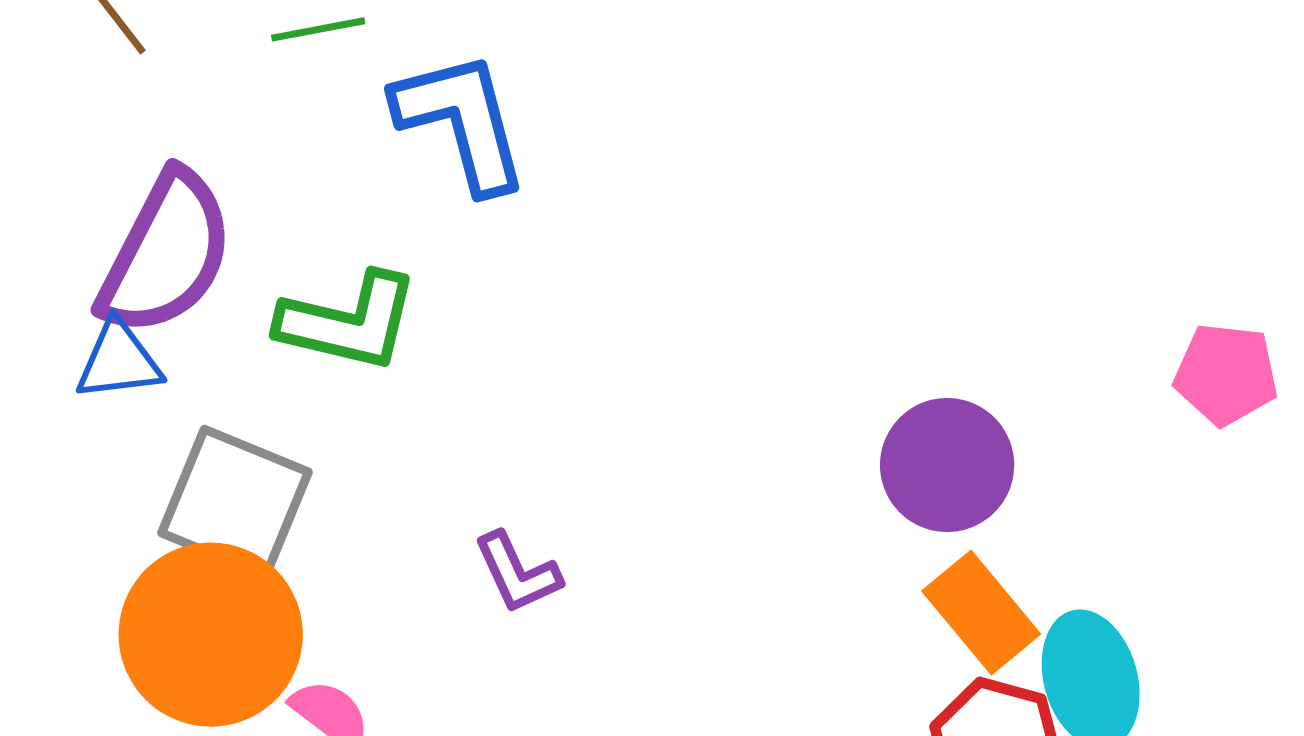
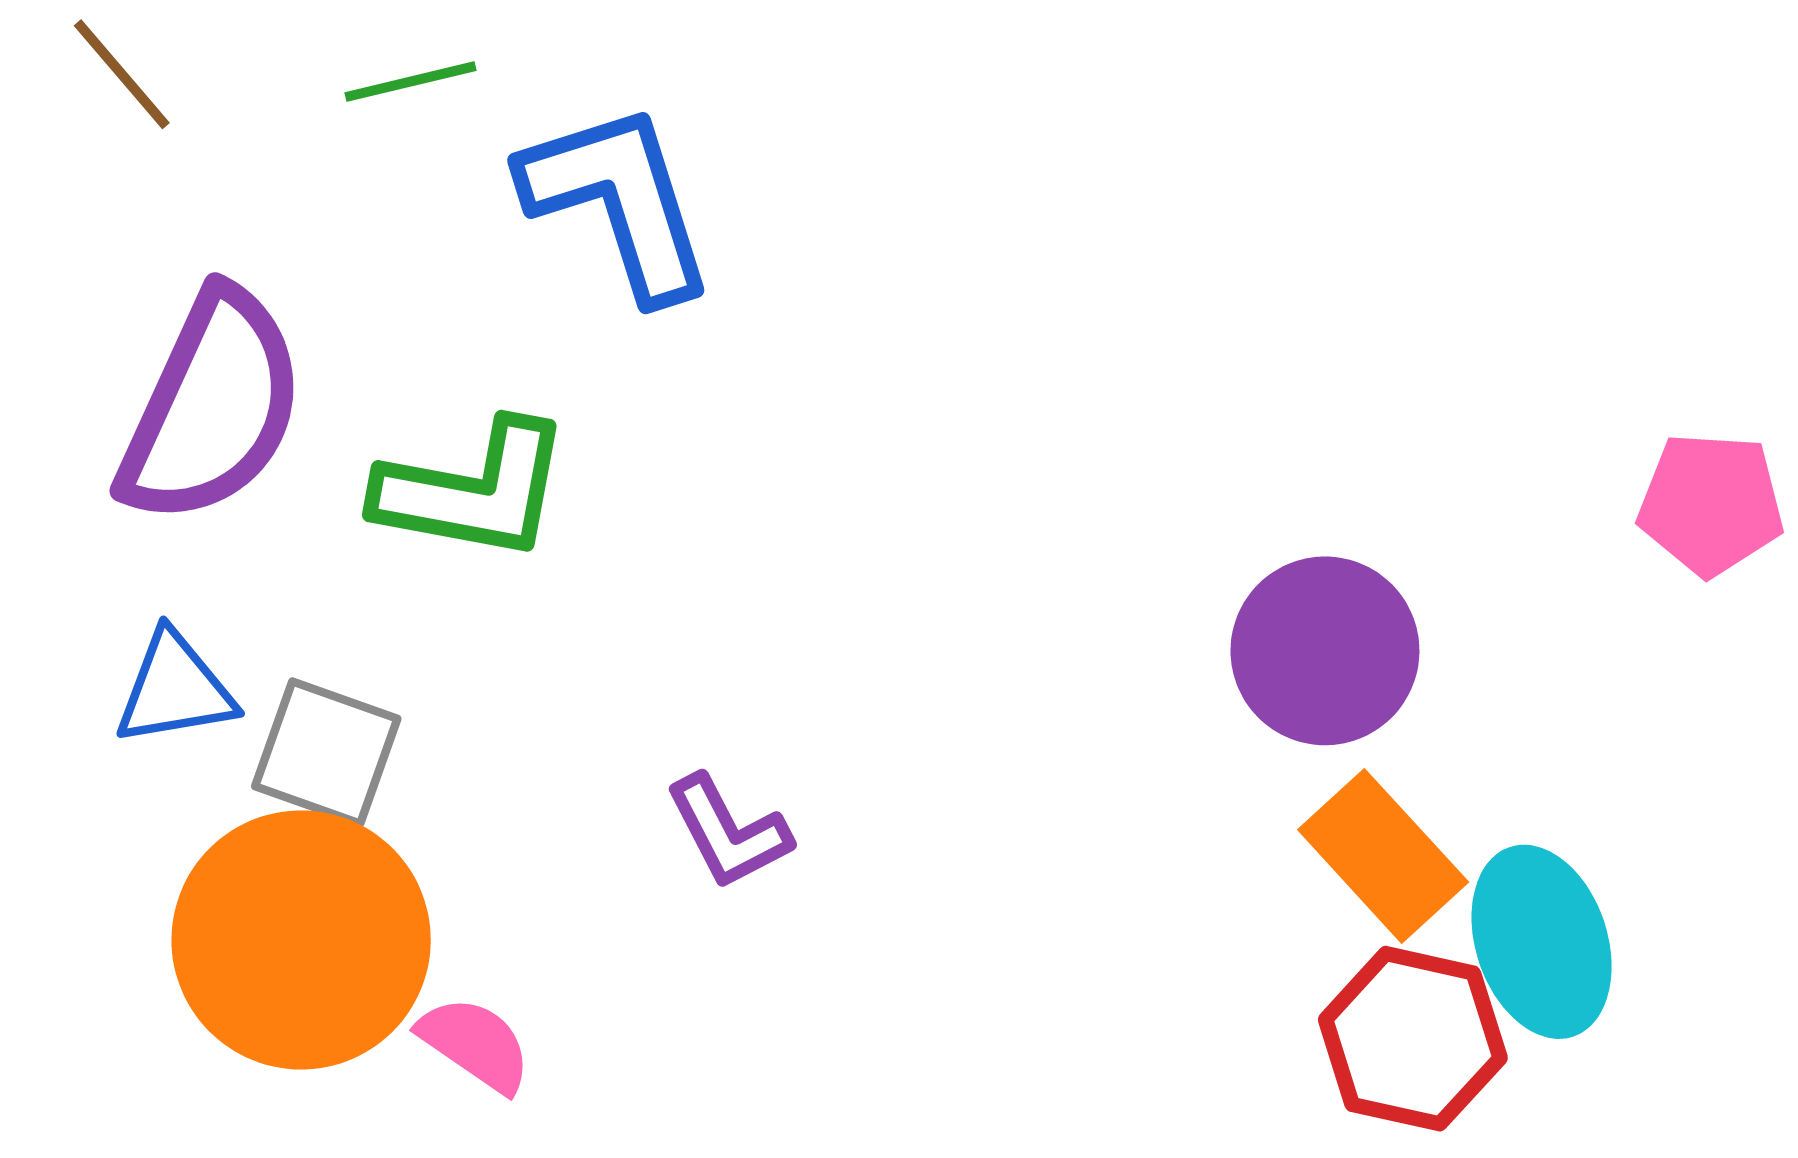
blue triangle: (119, 361) -> (175, 689), moved
gray square: (235, 503) -> (326, 753), size x0.7

